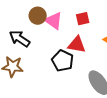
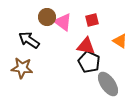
black pentagon: (63, 61) -> (89, 62), moved

